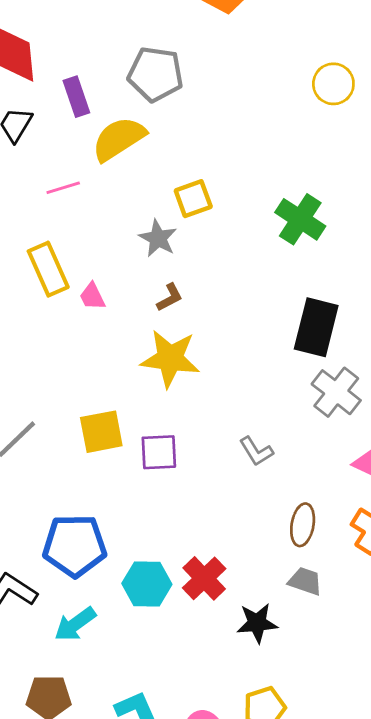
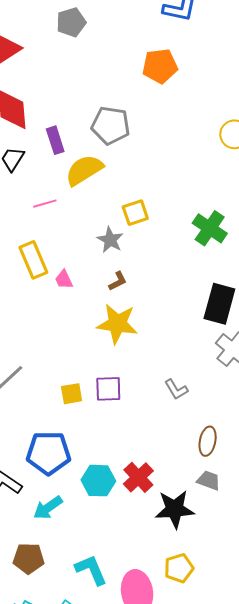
yellow square: (101, 432) -> (72, 394), moved, size x0.7
black star: (257, 623) -> (175, 509), size x1.4

